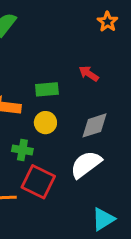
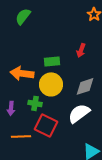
red arrow: (89, 74) -> (81, 50), turned -104
yellow circle: (45, 123) -> (51, 84), size x1.5

